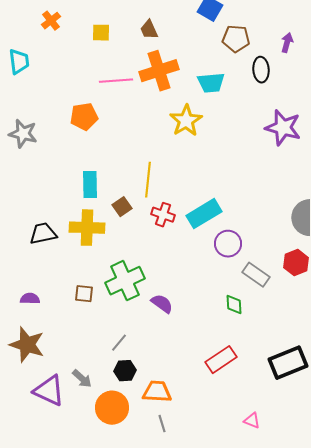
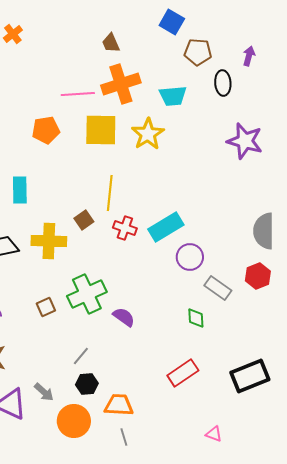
yellow square: (101, 33) -> (101, 130), moved, size x1.8
cyan rectangle: (90, 185) -> (20, 190), moved
brown square: (84, 294) -> (46, 307), turned -30

